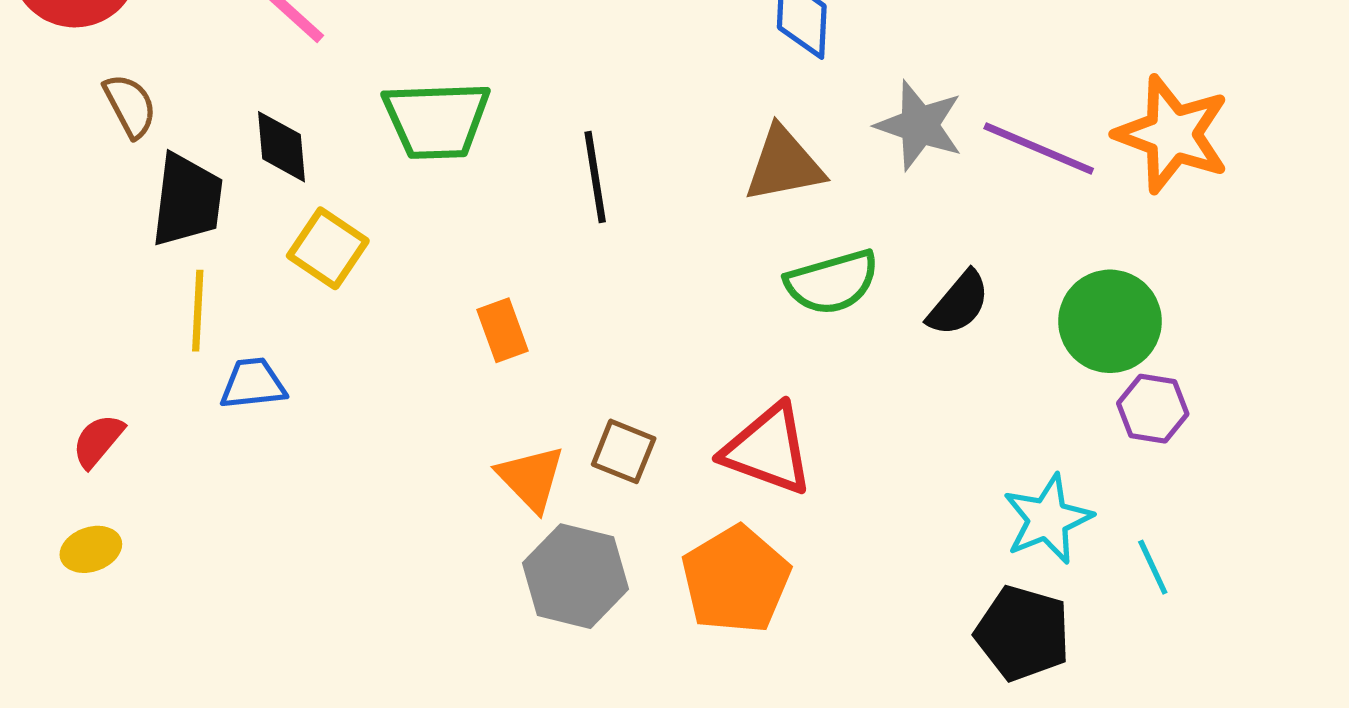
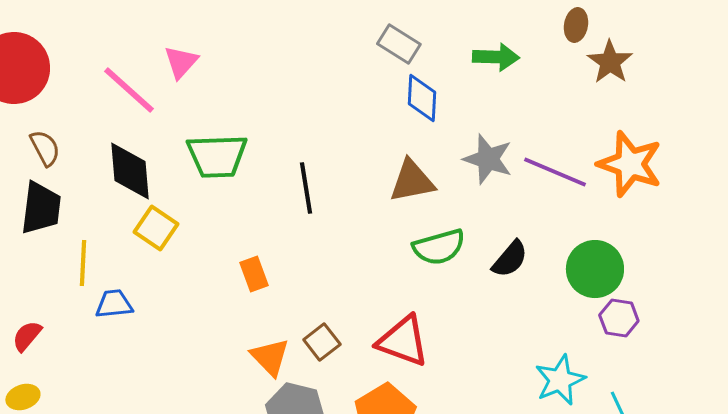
black diamond: (282, 147) -> (130, 171), size x1.4
black trapezoid: (187, 200) -> (41, 208), moved
brown square: (624, 451) -> (322, 342), turned 30

